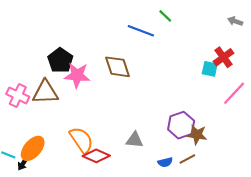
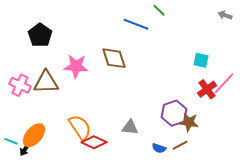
red cross: (224, 57) -> (207, 89), moved
black pentagon: (60, 60) -> (40, 35), moved
blue semicircle: (165, 162) -> (159, 148), turned 32

